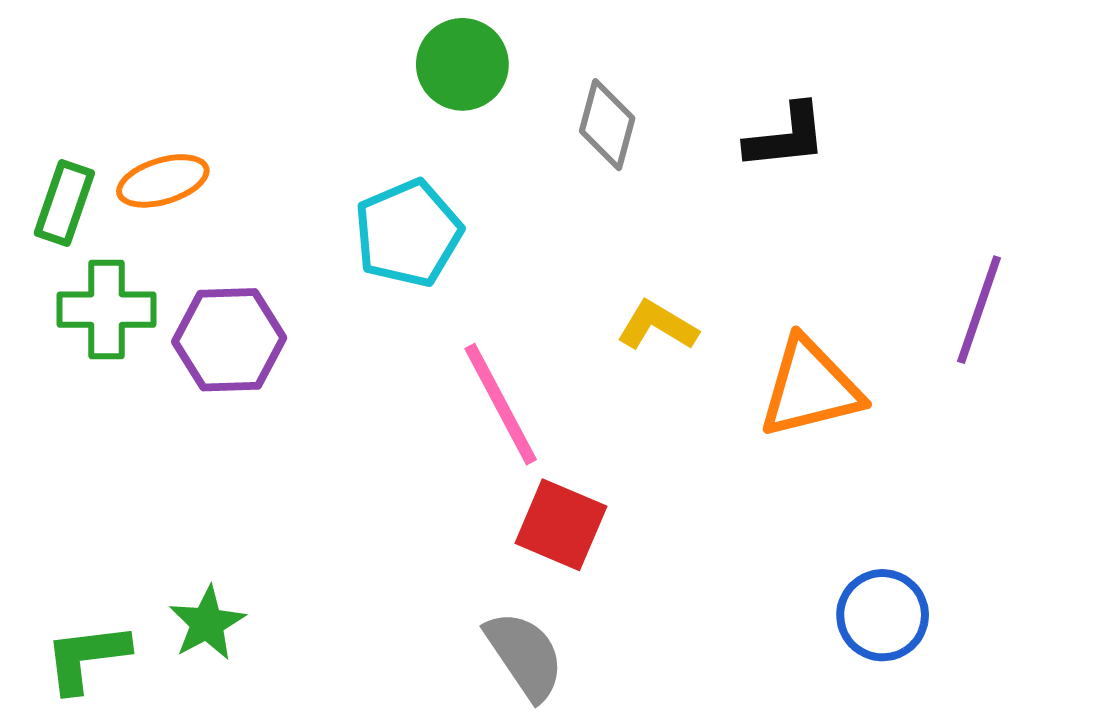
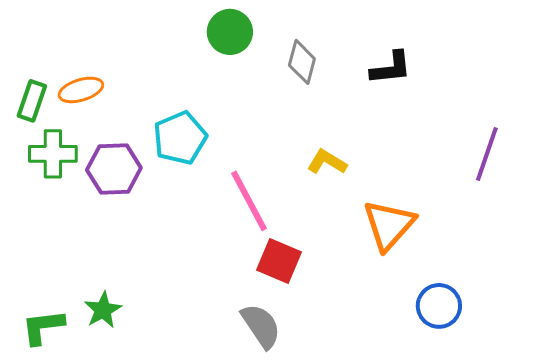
cyan pentagon: (408, 233) -> (180, 138), moved
orange triangle: (810, 388) -> (389, 225), moved, turned -34

